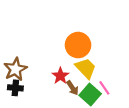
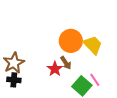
yellow trapezoid: (86, 68) -> (93, 45), moved
brown arrow: (73, 88) -> (66, 63), moved

